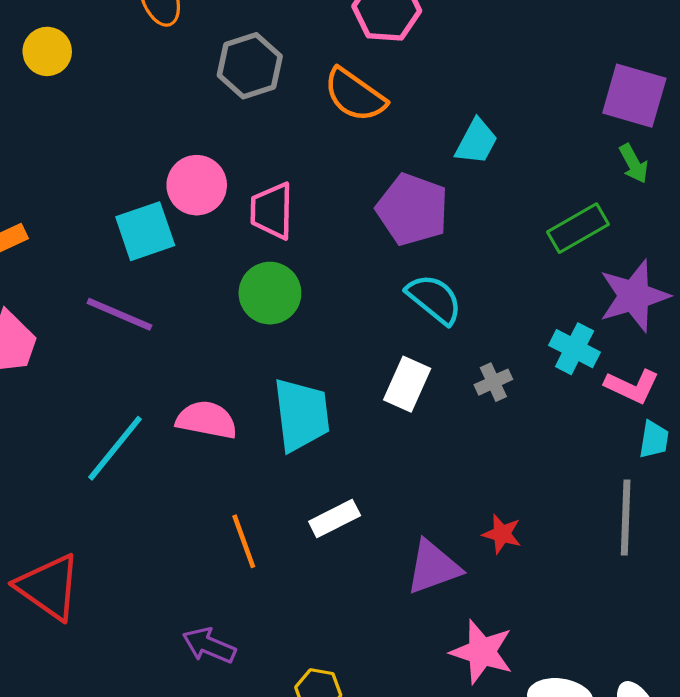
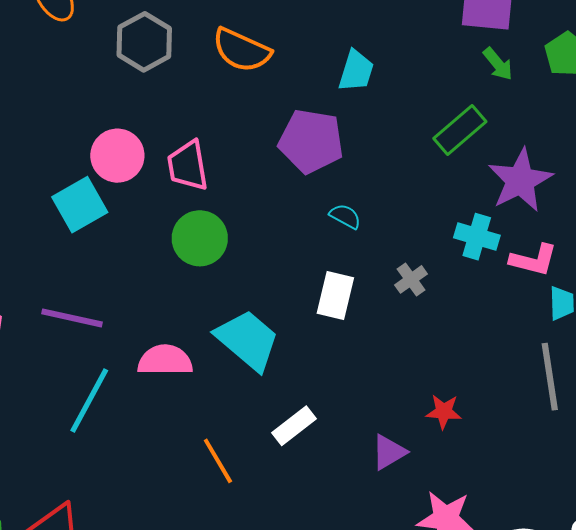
cyan semicircle: (434, 299) -> (345, 216), size x0.6
purple line: (119, 314) -> (72, 318), moved
cyan trapezoid: (301, 415) -> (248, 340), turned -32
purple triangle: (433, 567) -> (389, 452), size x0.7

